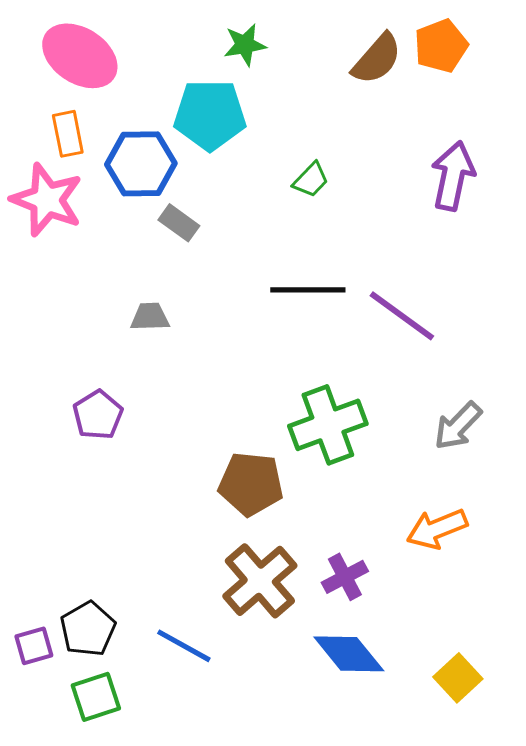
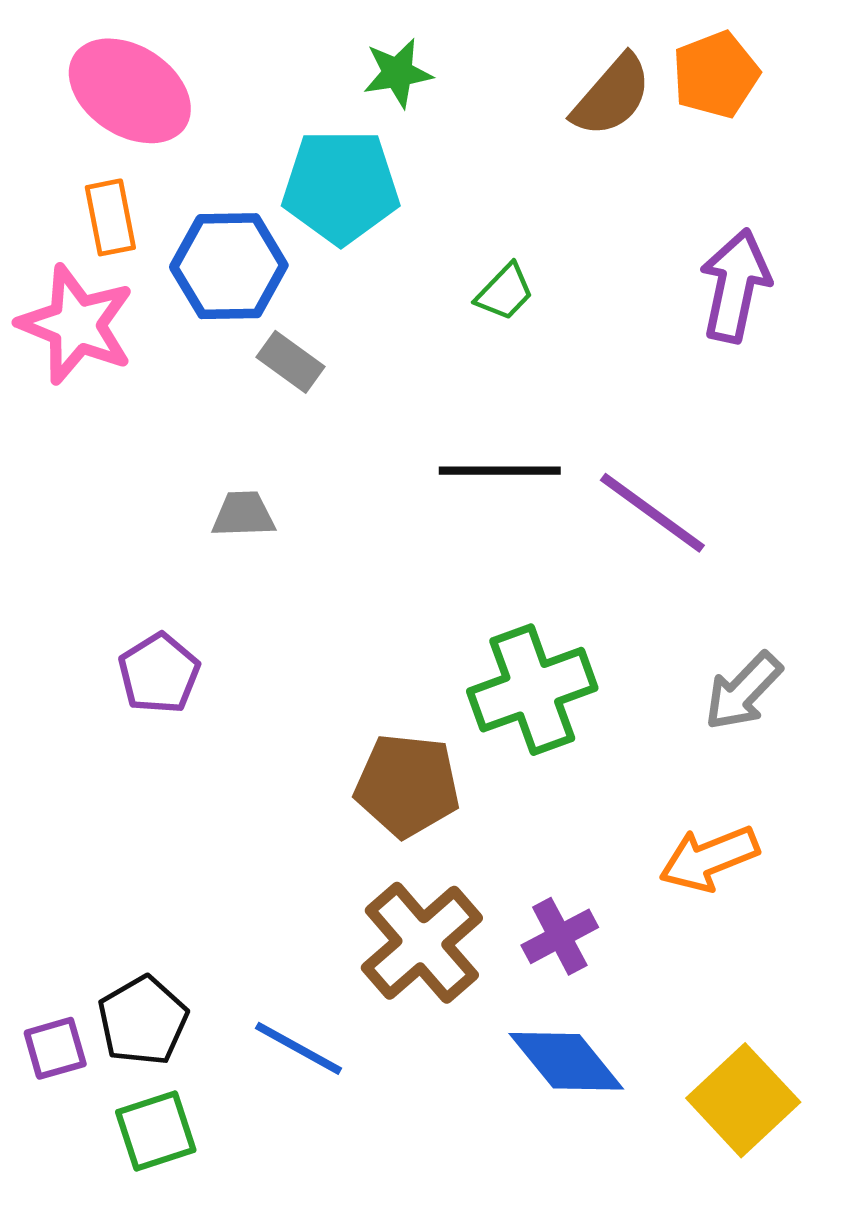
yellow square: (458, 678) -> (743, 1100), size x1.4

